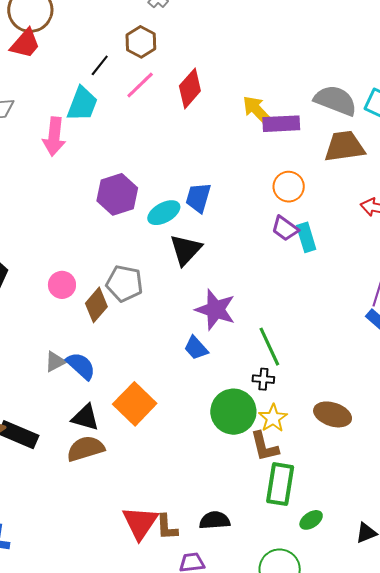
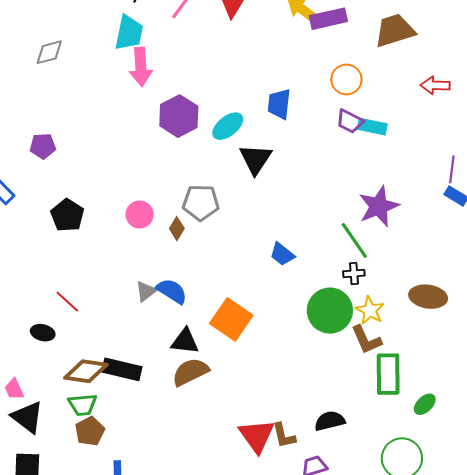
pink arrow: (54, 137) -> (141, 67), moved
blue trapezoid: (198, 198) -> (279, 104), moved
cyan rectangle: (306, 237) -> (372, 127), turned -52
brown diamond: (96, 305) -> (177, 229), size x0.7
purple star: (215, 310) -> (379, 206), moved, turned -30

